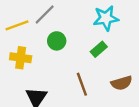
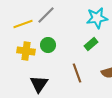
green circle: (57, 41) -> (48, 45), moved

